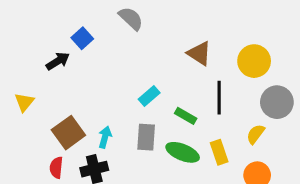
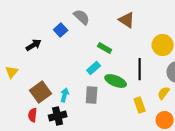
blue square: (82, 38) -> (61, 30), moved
brown triangle: (199, 53) -> (127, 20), moved
green rectangle: (186, 116) -> (105, 48), moved
green ellipse: (183, 152) -> (116, 81), moved

